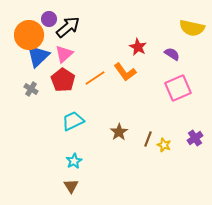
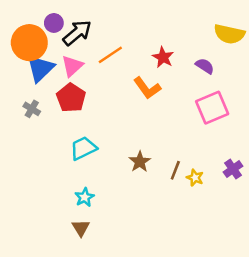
orange line: (95, 78) -> (110, 55), moved

